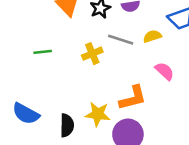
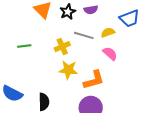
pink semicircle: (165, 71) -> (110, 54), moved
yellow star: (98, 114) -> (68, 70), moved

